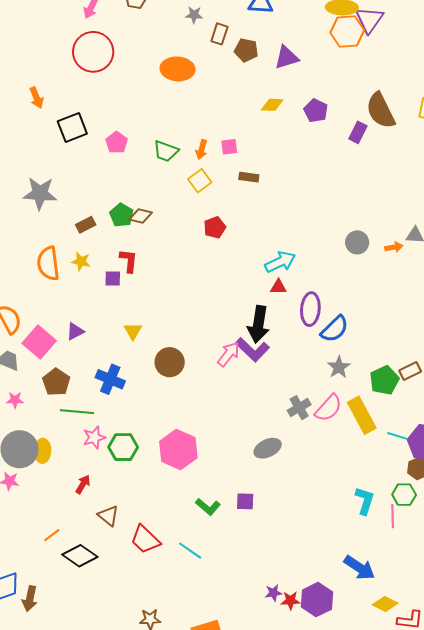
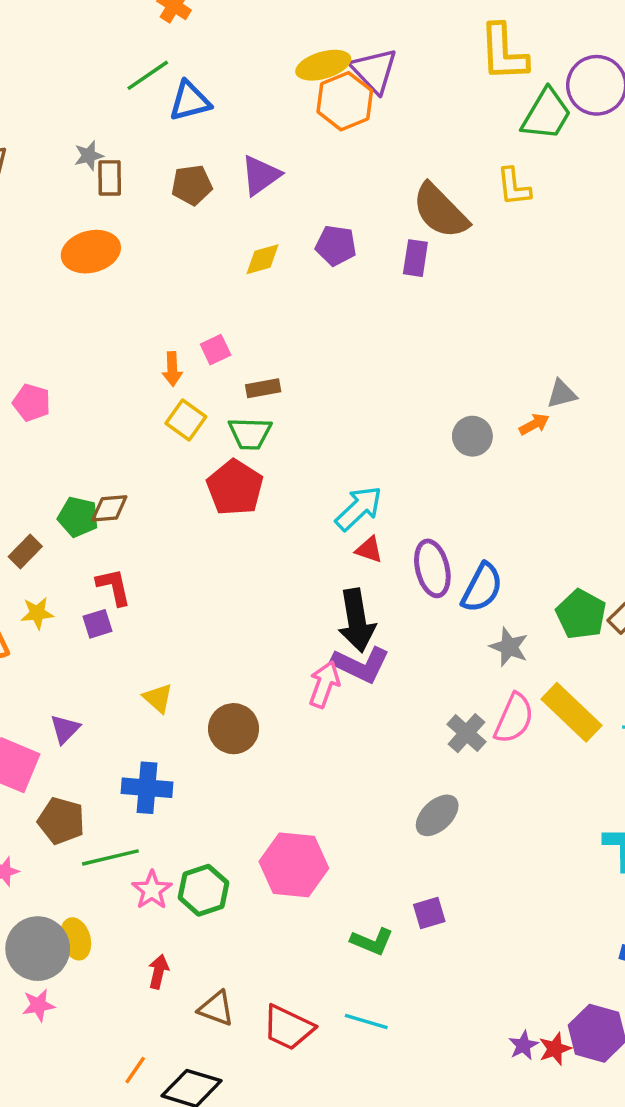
brown rectangle: (219, 34) -> (110, 178), moved
green trapezoid: (166, 151) -> (250, 433), moved
red pentagon: (215, 227) -> (235, 488), size x1.5
red triangle: (278, 287) -> (369, 550), turned 36
green pentagon: (384, 380) -> (581, 614), moved

